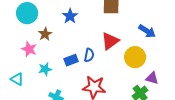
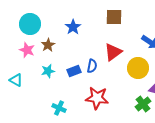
pink star: (29, 49) -> (27, 50), moved
cyan star: (45, 69) -> (48, 71), moved
cyan triangle: (17, 79) -> (16, 80), moved

